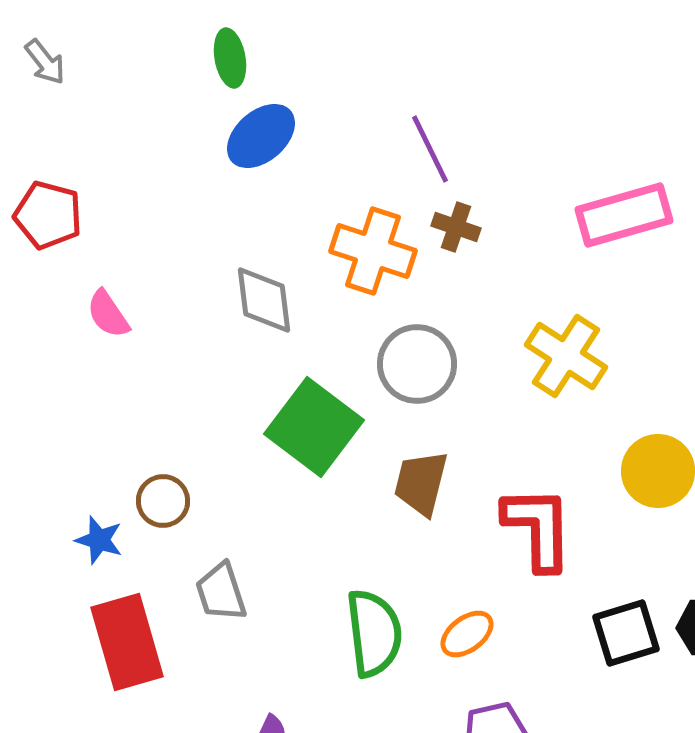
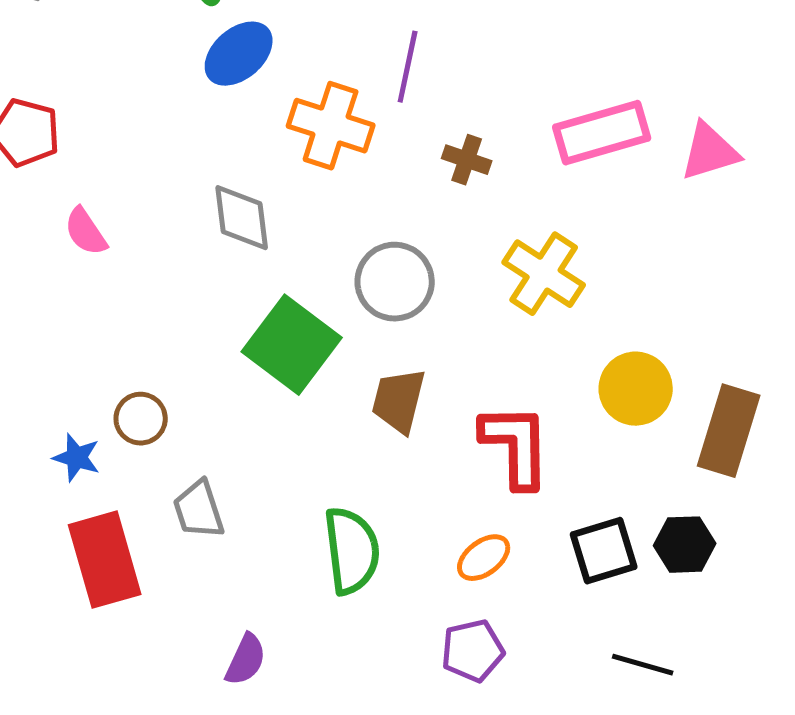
purple line: (430, 149) -> (408, 67), turned 38
brown cross: (456, 227) -> (467, 160), moved
orange cross: (373, 251) -> (331, 126), moved
orange ellipse: (467, 634) -> (484, 558), moved

